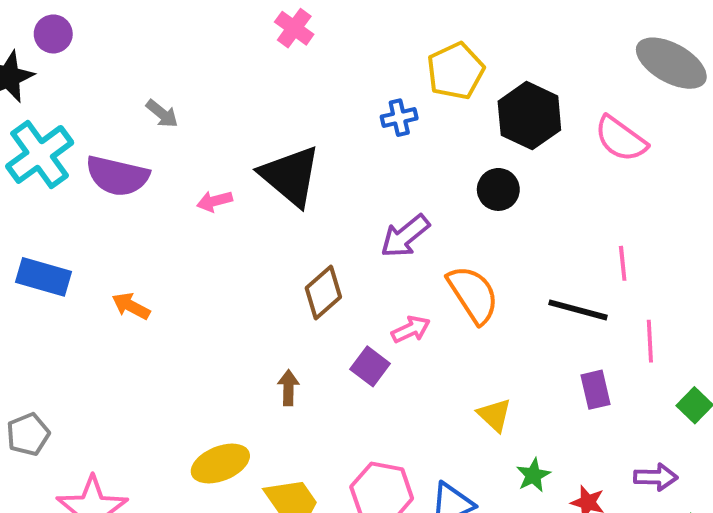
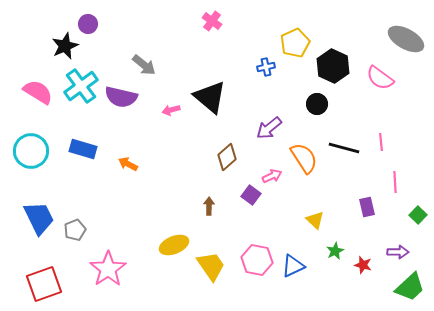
gray arrow: (162, 114) -> (144, 65), size x1.4
black line: (578, 310) -> (344, 148), moved

